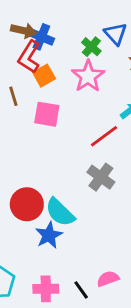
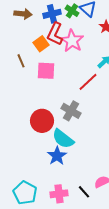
blue cross: (41, 37) -> (52, 14), moved, turned -30
green cross: (91, 47) -> (72, 11), moved
red L-shape: (29, 57) -> (55, 34), moved
gray cross: (101, 177) -> (71, 111), moved
red circle: (27, 204) -> (42, 121), moved

